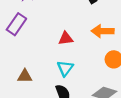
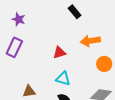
cyan triangle: (65, 68) -> (63, 79), turned -42

